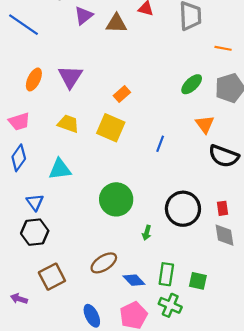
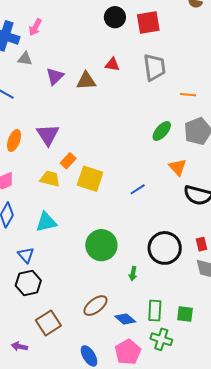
orange rectangle: (122, 94) -> (68, 161), moved
blue line: (160, 144) -> (138, 189), turned 42

